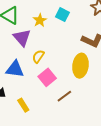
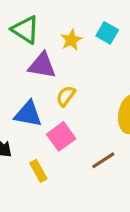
purple triangle: (22, 38) -> (42, 65), turned -42
pink square: (47, 77) -> (61, 136), moved

